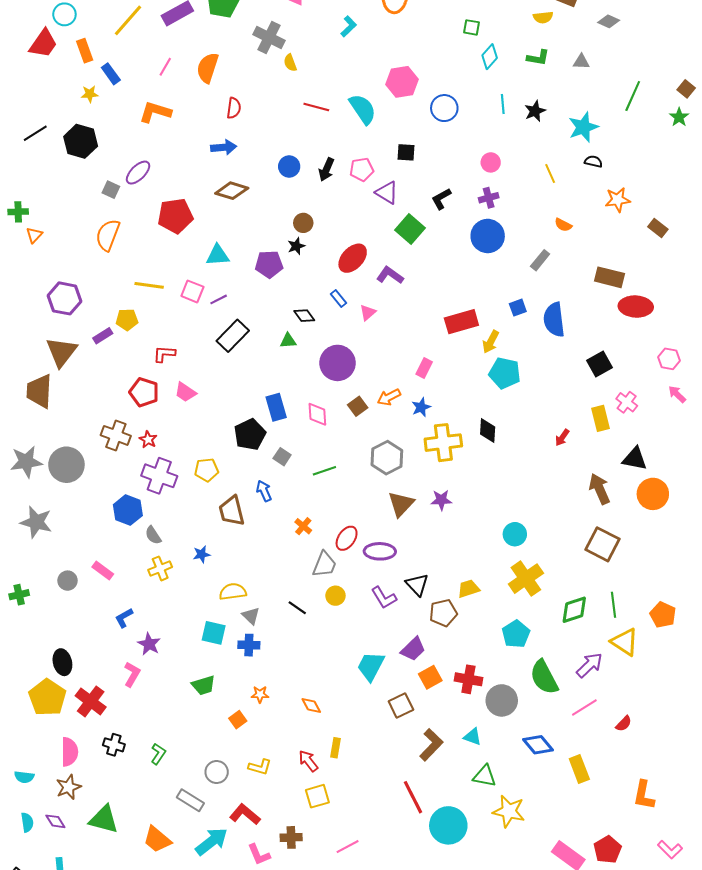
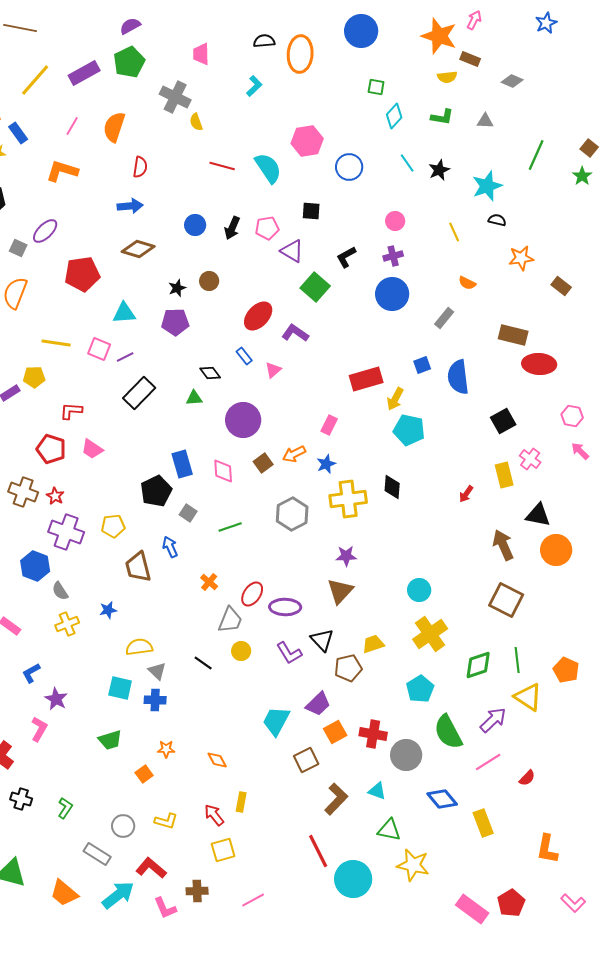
cyan line: (503, 104) -> (407, 163), turned -30
black star: (296, 246) -> (177, 288), moved
brown triangle: (401, 504) -> (340, 591), moved

